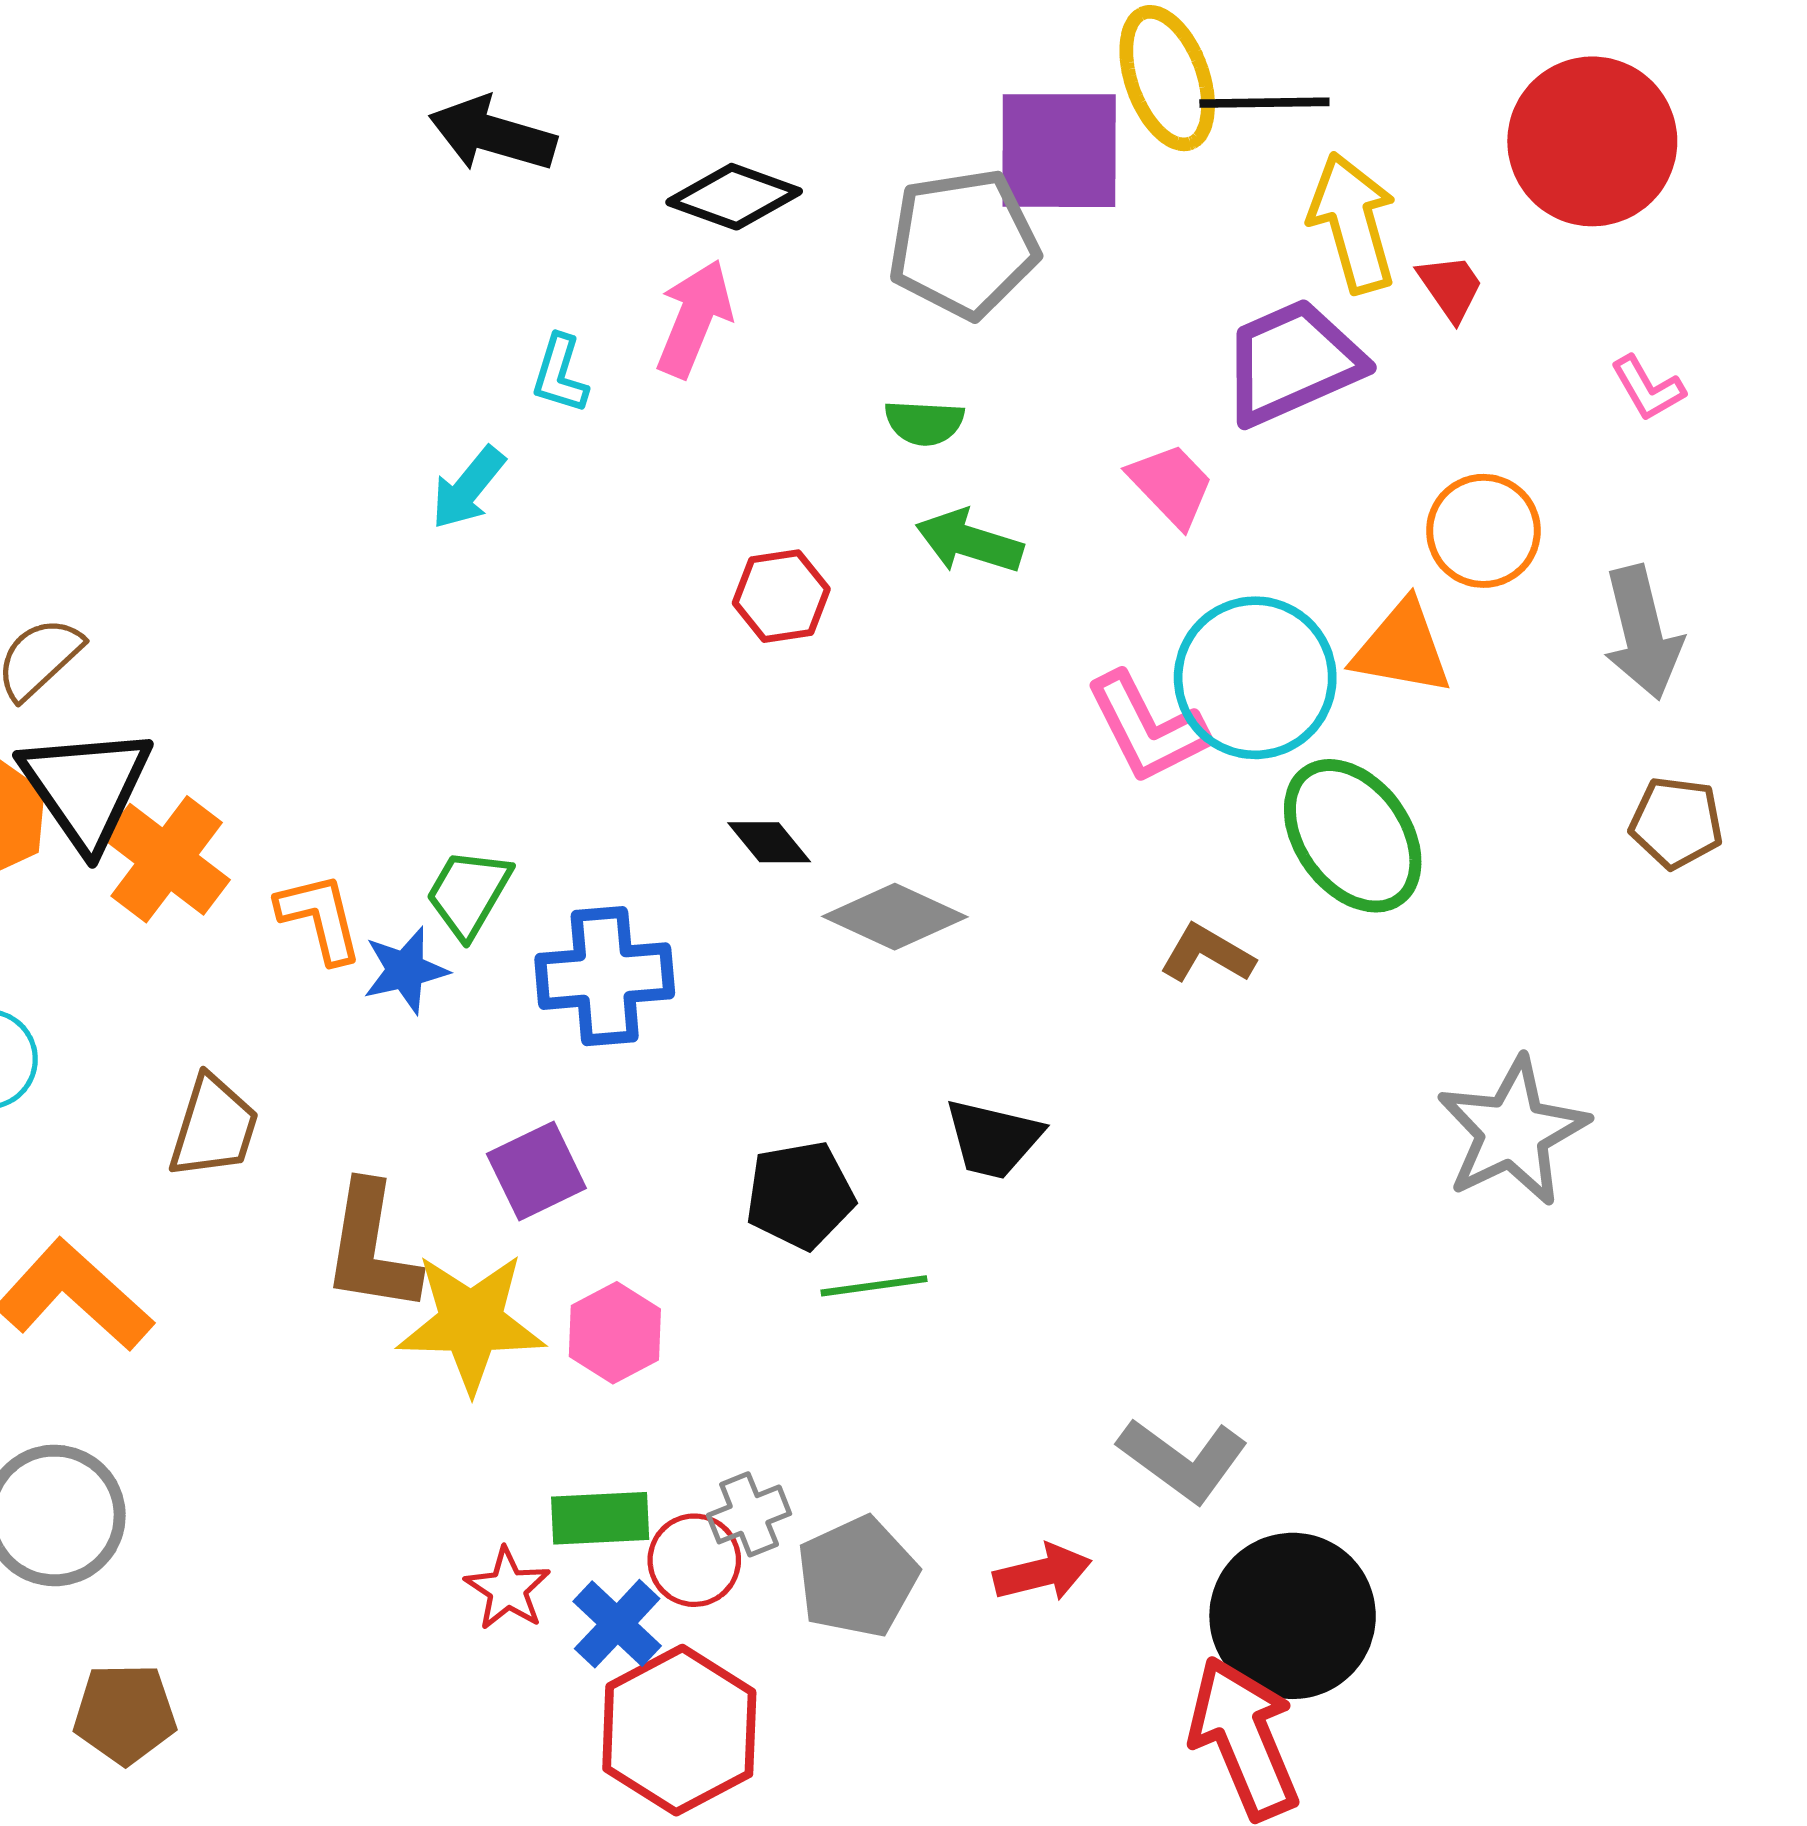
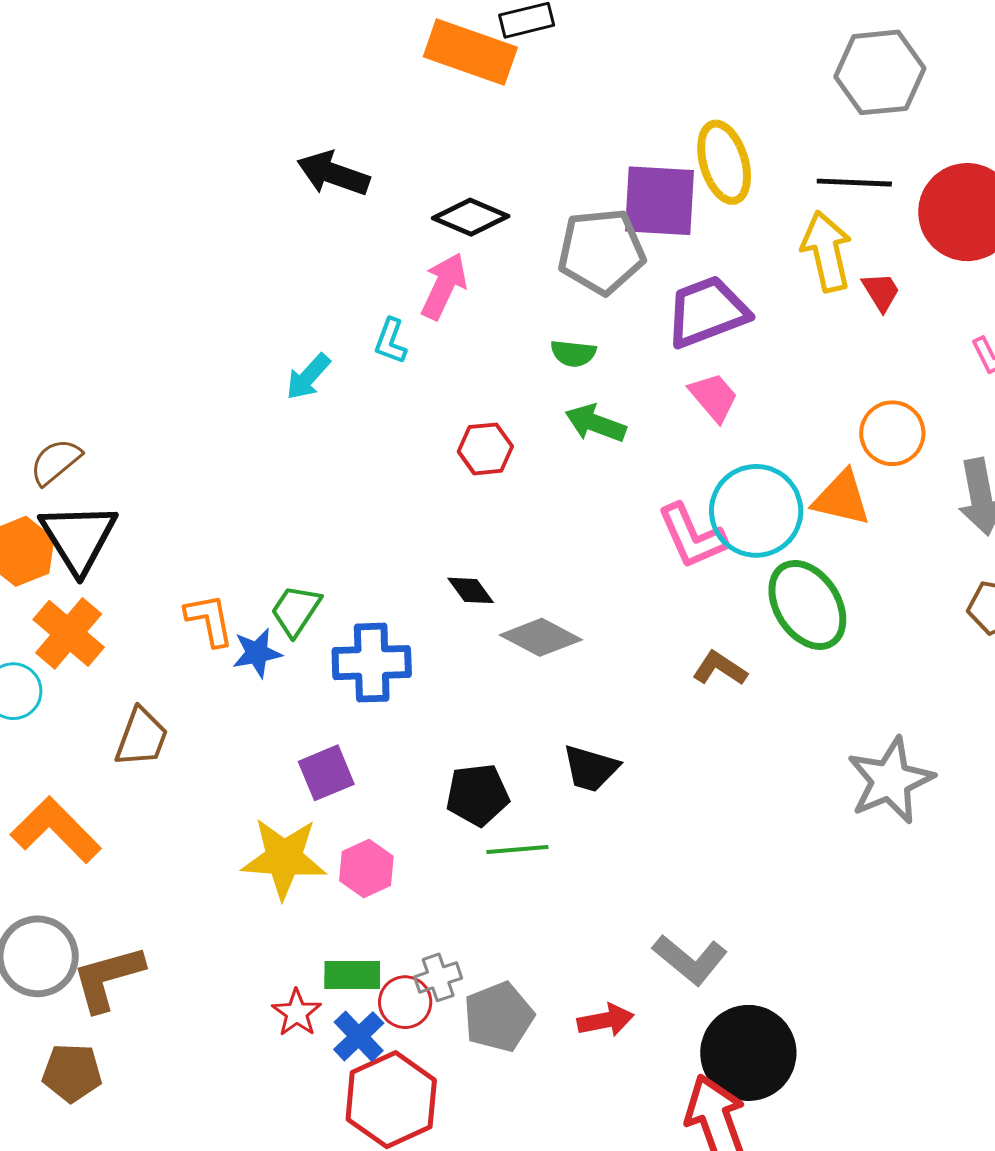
black line: (1264, 103) -> (854, 183), moved
purple trapezoid: (1292, 362) -> (707, 312), moved
cyan L-shape: (560, 374) -> (391, 341), moved
orange cross: (167, 859) -> (69, 633), moved
brown L-shape: (371, 1248) -> (108, 978), moved, turned 62

